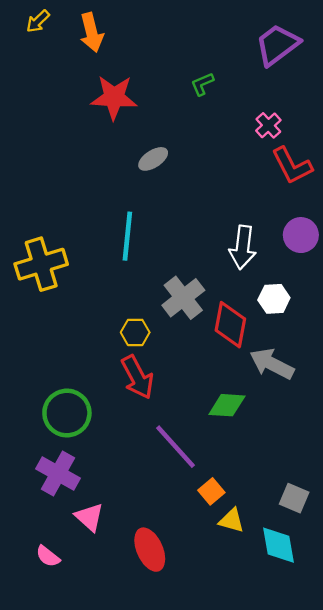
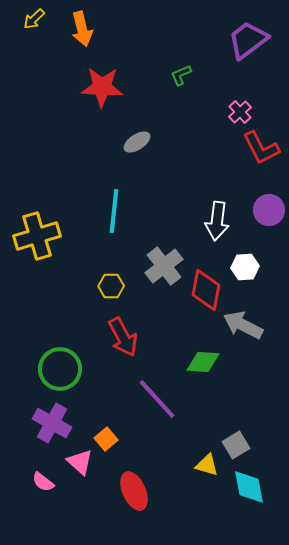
yellow hexagon: (135, 332) -> (111, 286), moved
orange square: (211, 491) -> (106, 439), moved
gray square: (294, 498) -> (236, 445), moved, turned 36
pink semicircle: (48, 556) -> (43, 482), moved

